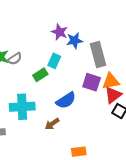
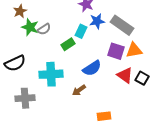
blue star: (74, 41) -> (97, 21), moved
gray rectangle: (98, 54) -> (122, 25), turned -40
red triangle: (113, 95) -> (125, 75), moved, turned -48

